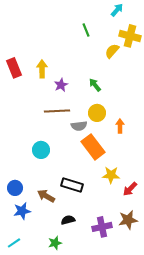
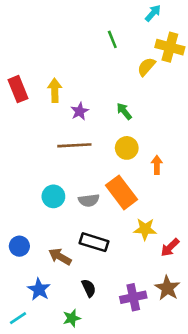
gray semicircle: (79, 126) -> (89, 200), moved
blue star: (22, 211) -> (39, 289), moved, turned -30
black semicircle: (68, 220) -> (89, 288), turned 80
brown star: (128, 220) -> (167, 288), turned -30

